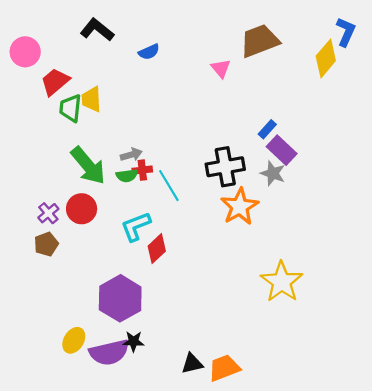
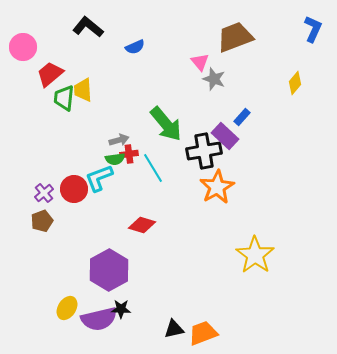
yellow diamond: (326, 58) -> (295, 83), moved, size x0.7
purple rectangle: (282, 150) -> (225, 136), moved
green arrow: (88, 166) -> (166, 124), moved
gray star: (273, 173) -> (214, 79), moved
cyan L-shape: (136, 226) -> (99, 178), moved
red diamond: (157, 249) -> (142, 225), turned 60

